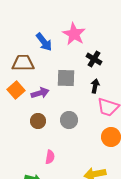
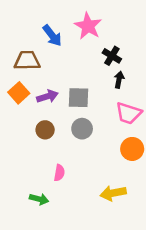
gray square: (66, 78) -> (78, 98), moved
black arrow: (95, 86) -> (119, 80), moved

